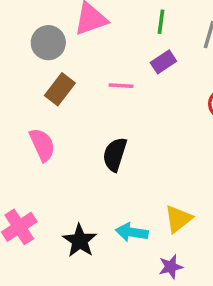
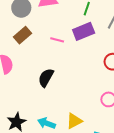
purple rectangle: (163, 62) -> (84, 31), size x1.5

